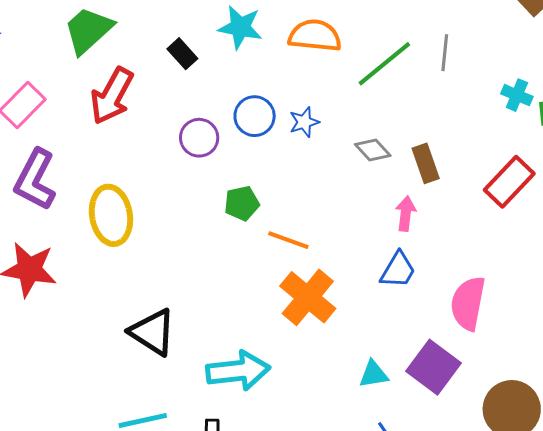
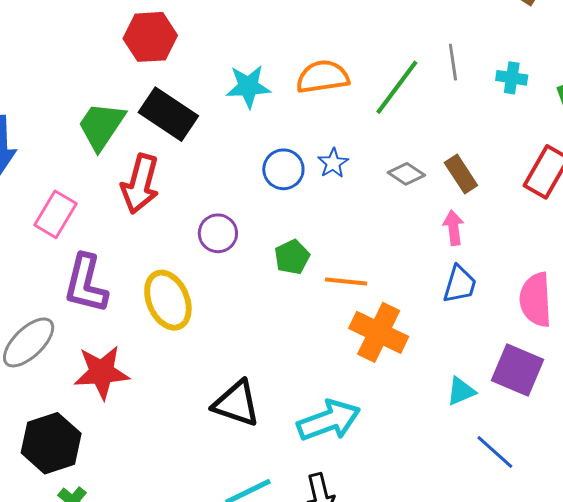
black rectangle: (182, 54) -> (168, 114), moved, size x1.8
cyan cross: (517, 95) -> (512, 78), moved
purple circle: (199, 138) -> (218, 233), moved

